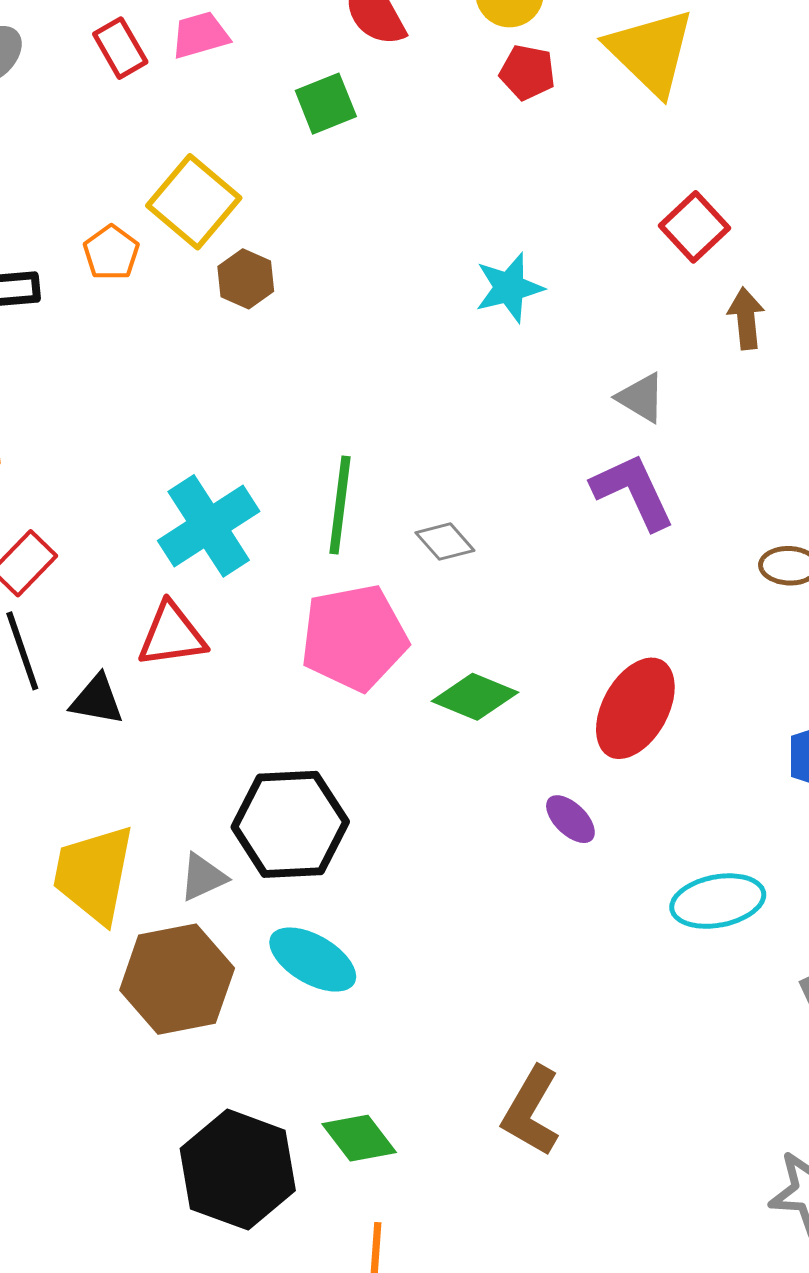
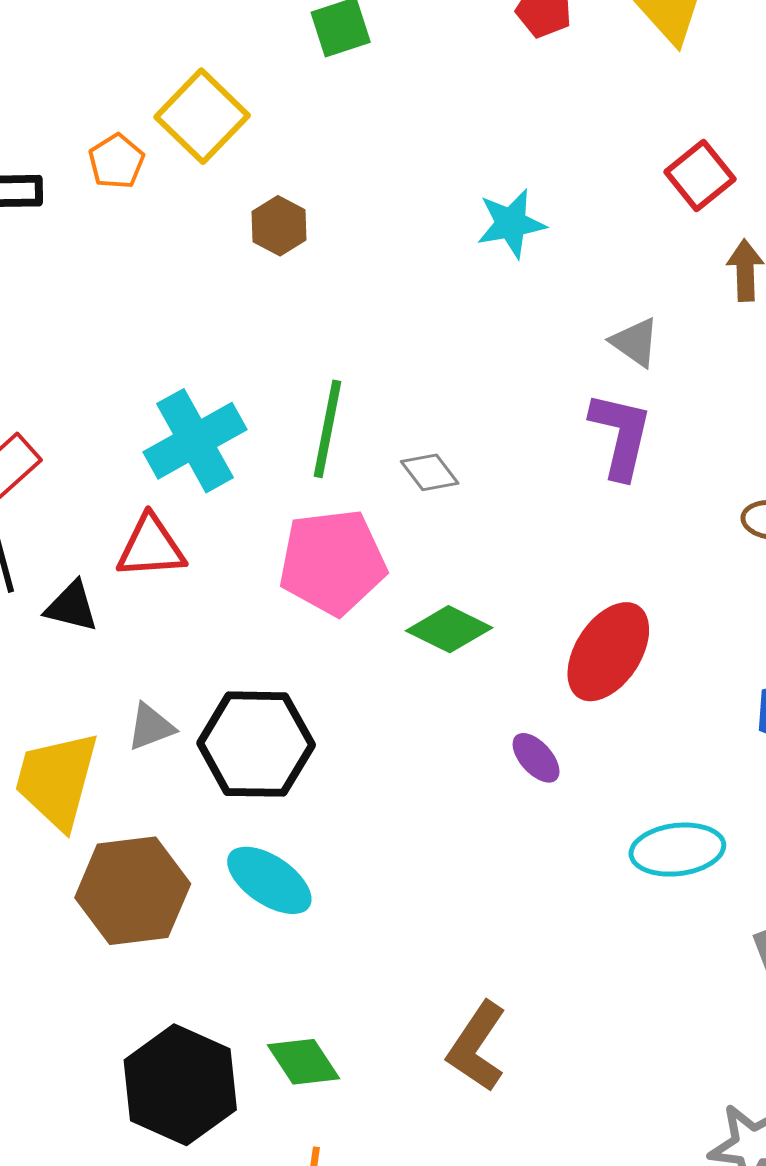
brown hexagon: (246, 279) -> (279, 226), moved
purple L-shape: (633, 491) -> (621, 435), turned 34
gray triangle: (203, 877) -> (151, 727), moved

